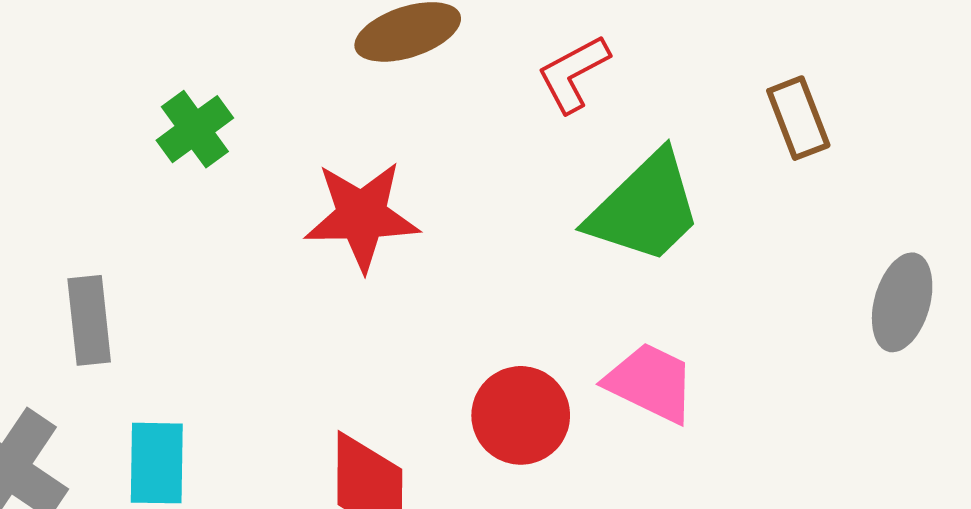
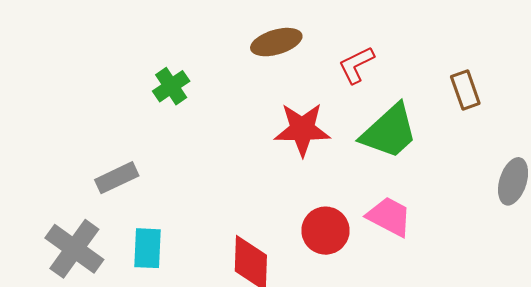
red star: (362, 216) -> (302, 129), moved
gray rectangle: (89, 320) -> (117, 178), turned 69

